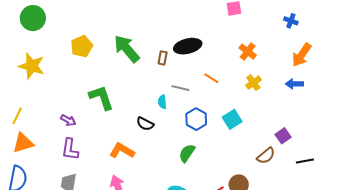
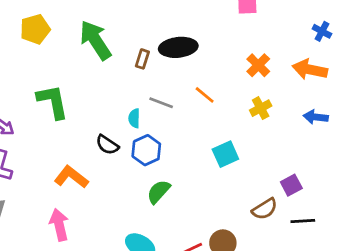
orange arrow: (302, 55) -> (310, 70), moved, turned 60
blue hexagon: (196, 119) -> (146, 150), moved
black line: (305, 161) -> (303, 221), moved

